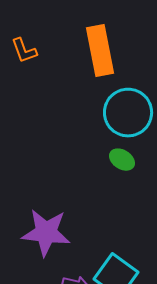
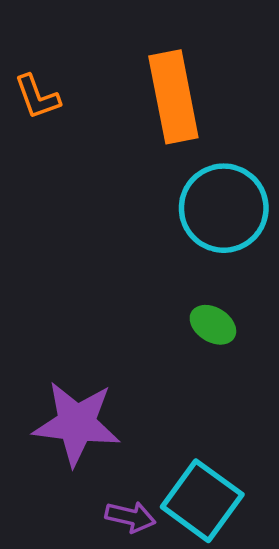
green ellipse: (122, 160) -> (213, 325), moved

